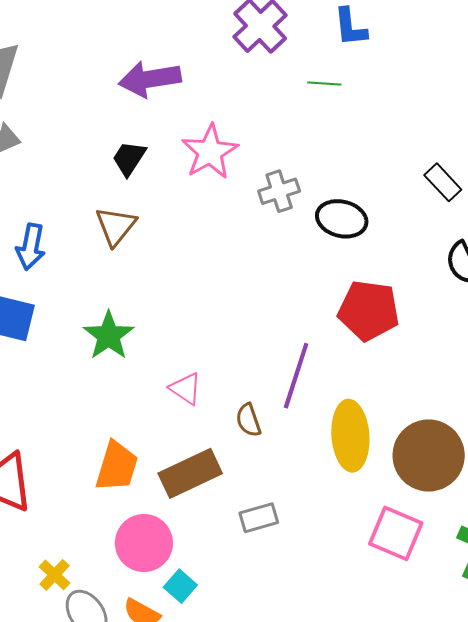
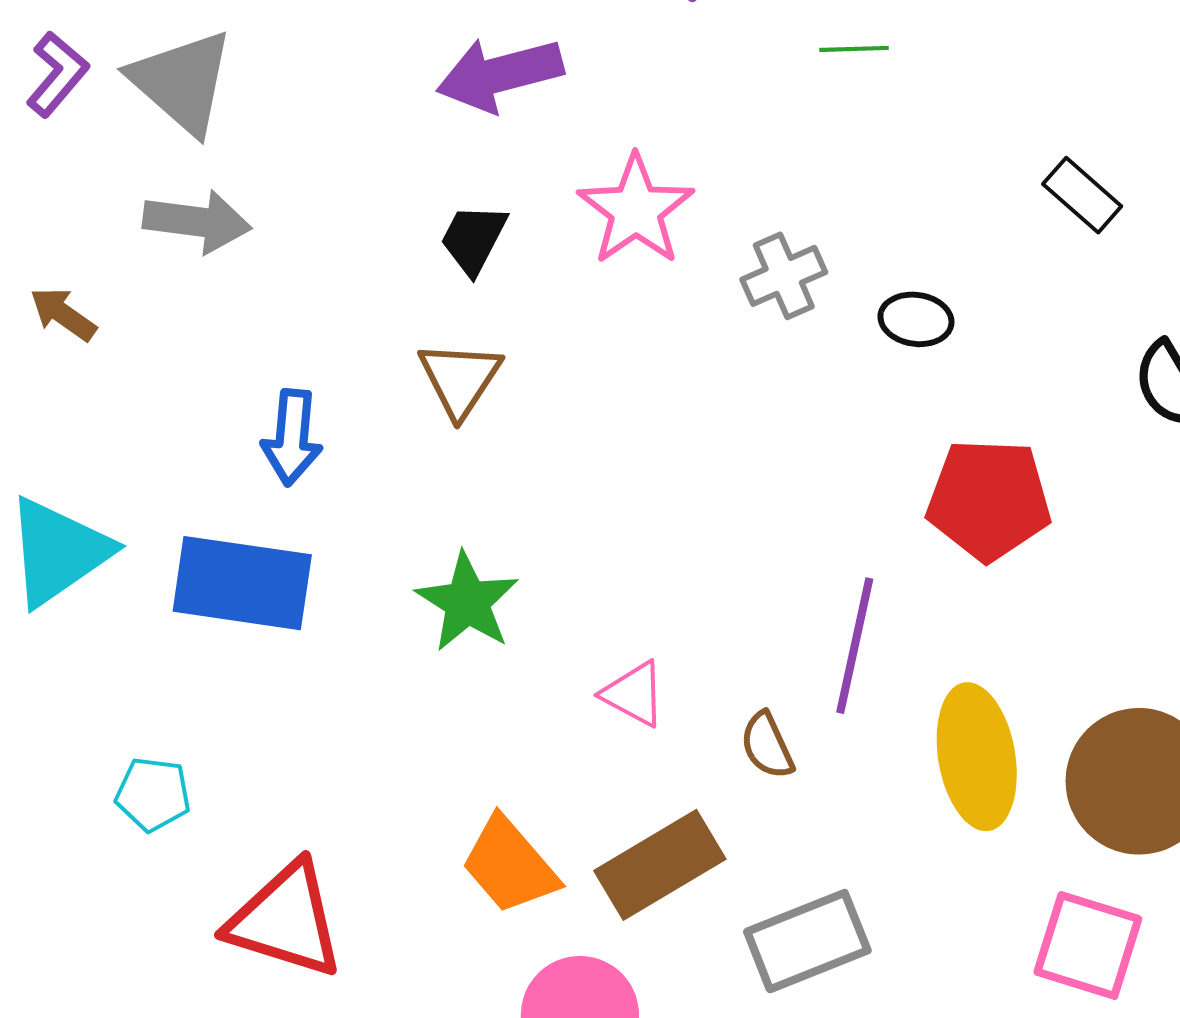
black rectangle: (443, 182) -> (1082, 195), moved
black ellipse: (342, 219) -> (916, 319), size x0.7
orange trapezoid: (117, 466) -> (510, 865), turned 128
gray rectangle: (259, 518) -> (807, 941), size x1.5

